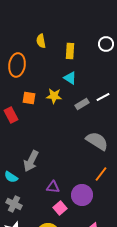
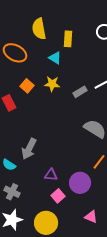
yellow semicircle: (41, 41) -> (39, 29), size x1.5
orange ellipse: (17, 65) -> (15, 53), turned -70
cyan triangle: (70, 78) -> (55, 58), moved
orange square: (29, 98) -> (27, 86), turned 32

